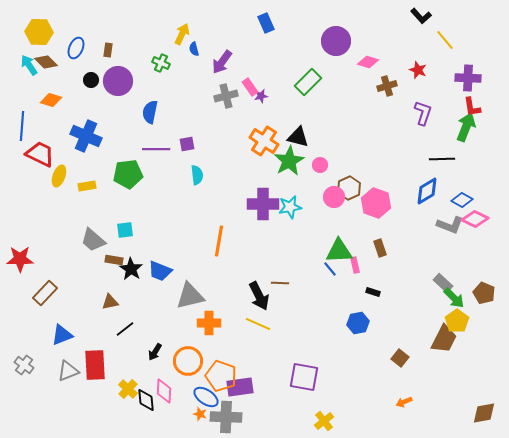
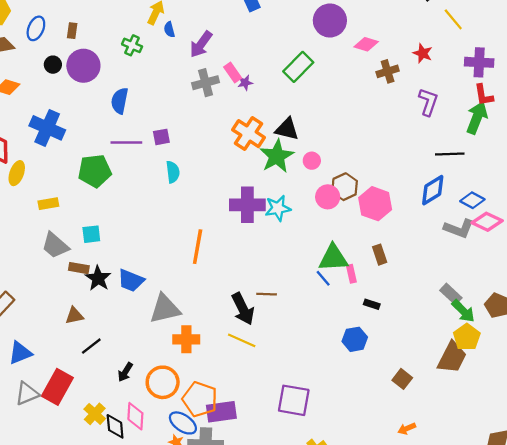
yellow rectangle: (87, 186) -> (48, 204), moved
red rectangle: (95, 365) -> (57, 387), turned 32

